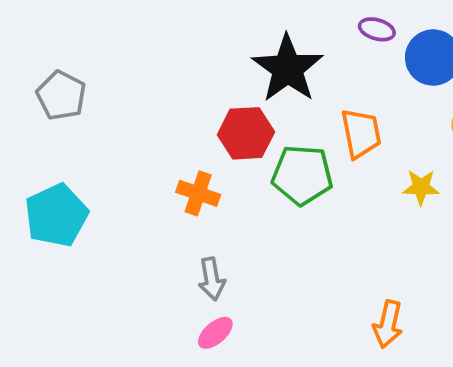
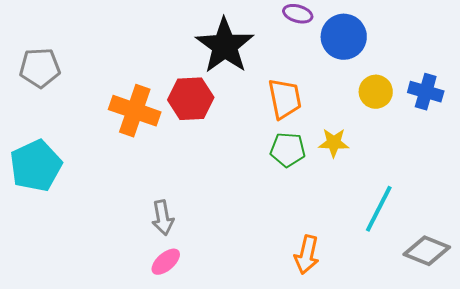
gray pentagon: (61, 95) -> (40, 68), turned -30
green pentagon: (302, 175) -> (288, 150), moved, size x0.7
orange cross: (198, 193) -> (135, 111), moved, size x1.4

